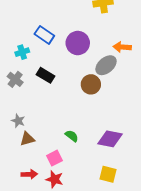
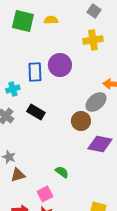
blue rectangle: (44, 35) -> (35, 72), turned 54
purple circle: (78, 43) -> (60, 65), moved
purple diamond: (110, 139) -> (100, 144), moved

